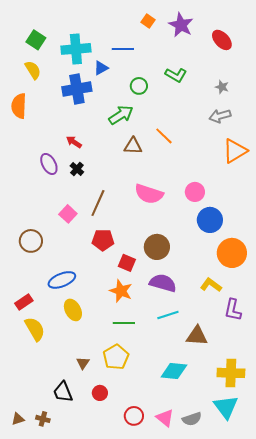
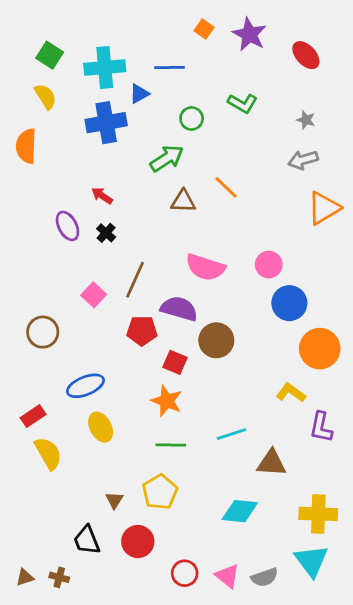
purple semicircle: (163, 283) -> (179, 309), moved
red circle: (100, 393) -> (138, 542), size x1.5

